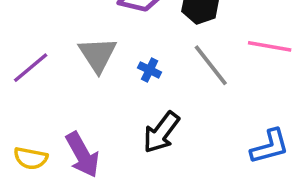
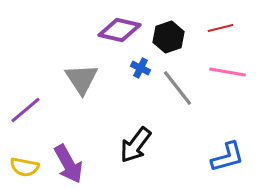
purple line: (31, 68) -> (26, 110), moved
blue cross: (150, 70) -> (141, 68), moved

